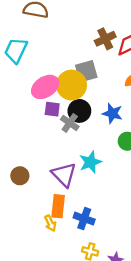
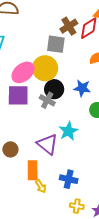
gray square: (86, 71) -> (56, 44), moved, turned 30
purple square: (52, 109) -> (18, 95), moved, size x1.6
orange rectangle: (58, 206) -> (33, 170), moved

